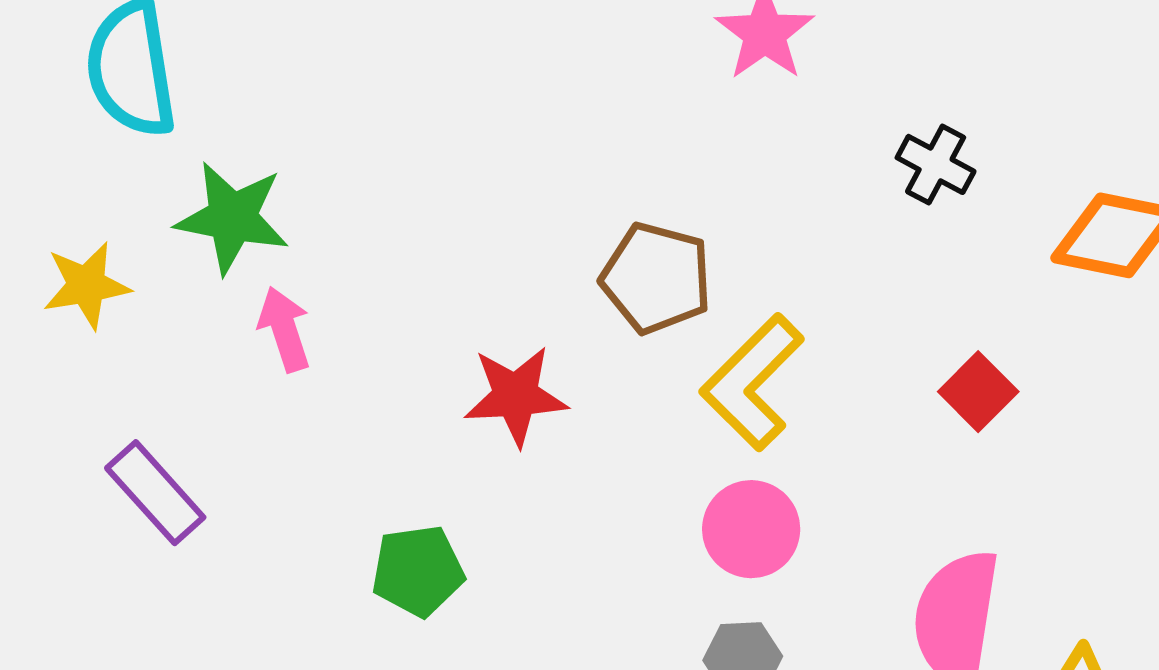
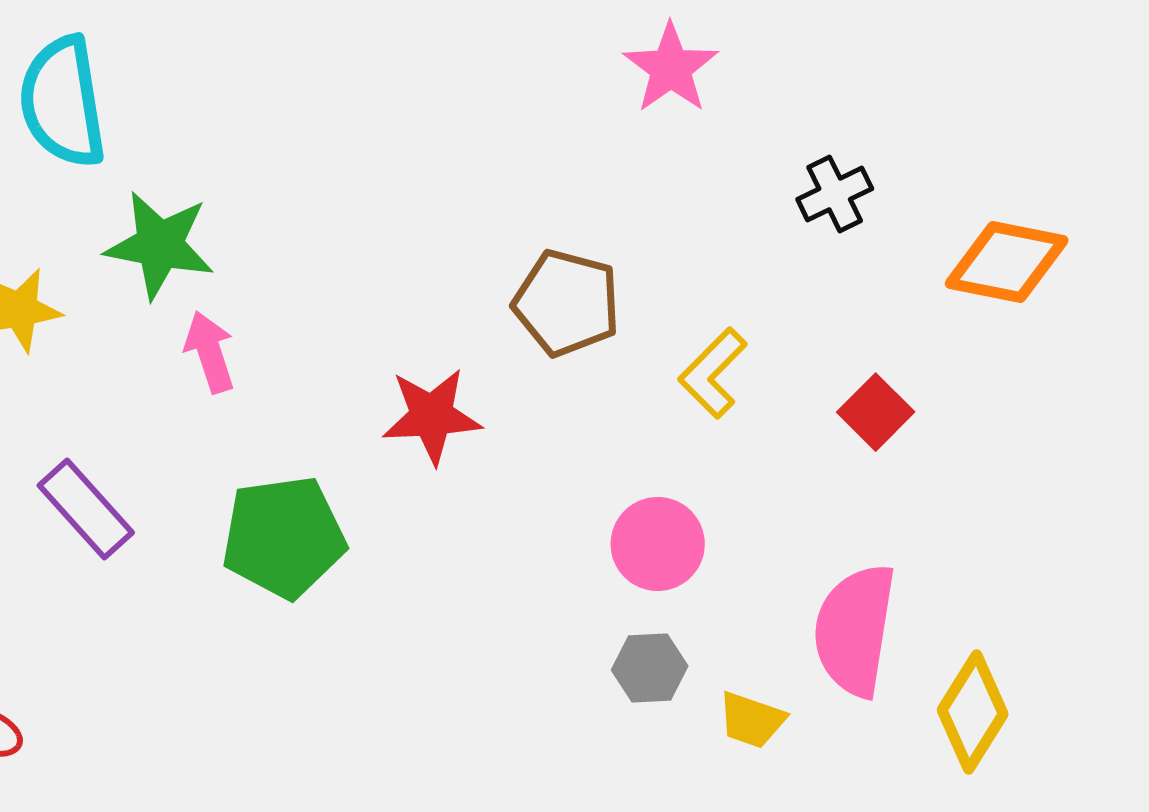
black cross: (936, 164) -> (835, 194), turned 36
yellow L-shape: (752, 382) -> (713, 373), moved, size x0.7
green pentagon: (418, 571) -> (284, 537), moved, size x1.4

